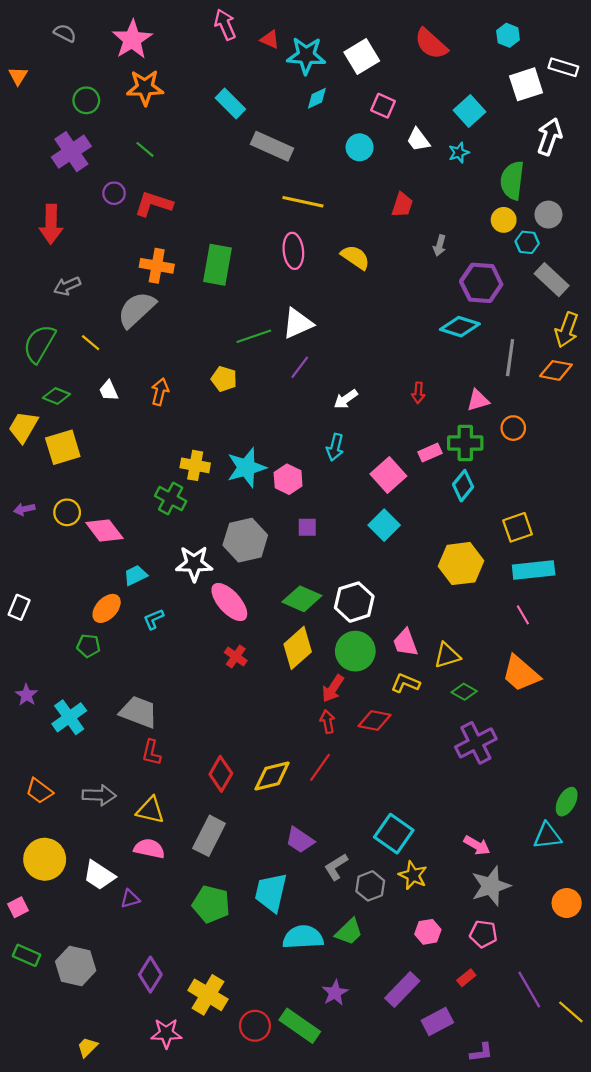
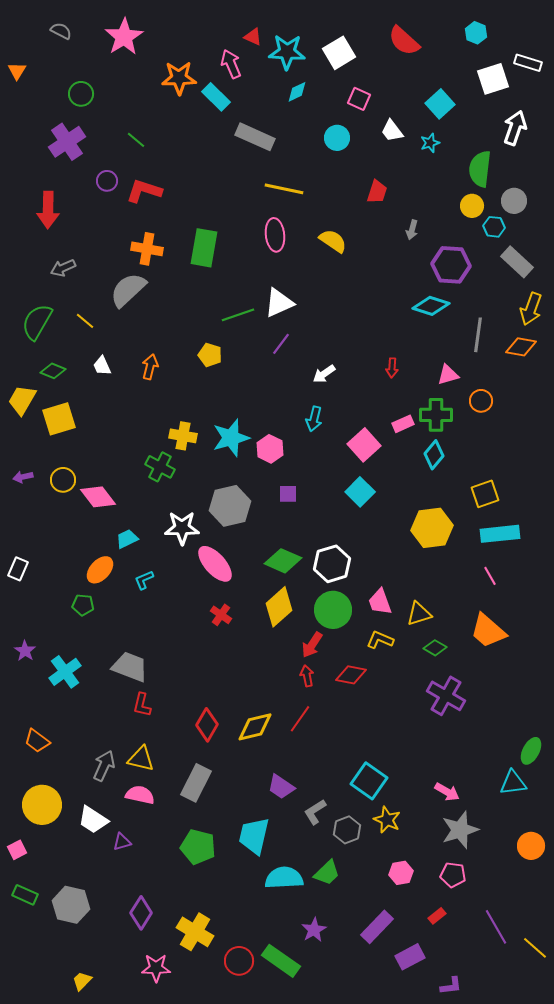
pink arrow: (225, 25) -> (231, 64), moved
orange star: (145, 88) -> (179, 78), moved
purple cross: (476, 743) -> (446, 696), turned -33
gray arrow: (99, 795) -> (104, 766), moved, turned -68

